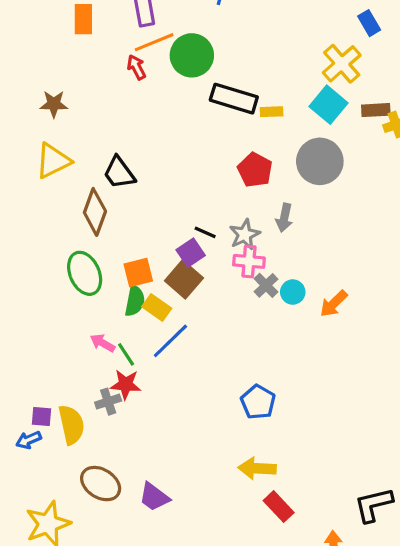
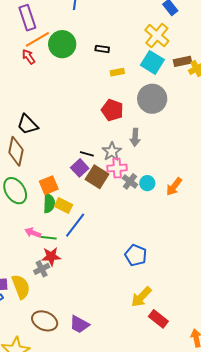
black rectangle: (234, 99) -> (102, 49), moved, size x0.5
brown square: (184, 279) -> (97, 177), moved
green line: (126, 354) -> (49, 238), turned -42
yellow arrow: (257, 468) -> (141, 297), turned -40

